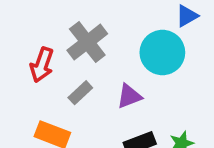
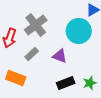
purple triangle: (129, 96) -> (60, 56), turned 42

